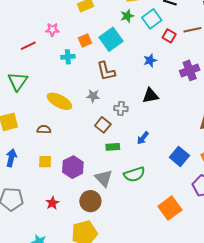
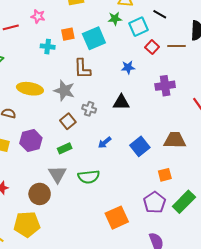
gray star: (93, 96) -> (64, 91), size x1.5
yellow ellipse: (59, 101) -> (30, 89), turned -30
green rectangle: (113, 147) -> (65, 148), moved, turned -32
blue square: (179, 156) -> (140, 146), moved
purple hexagon: (73, 167) -> (31, 141), moved

